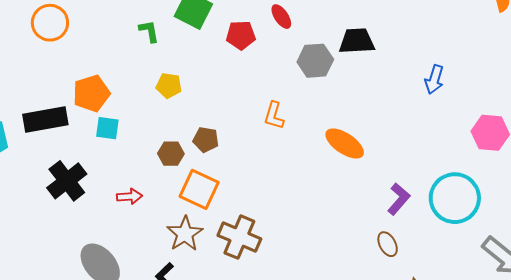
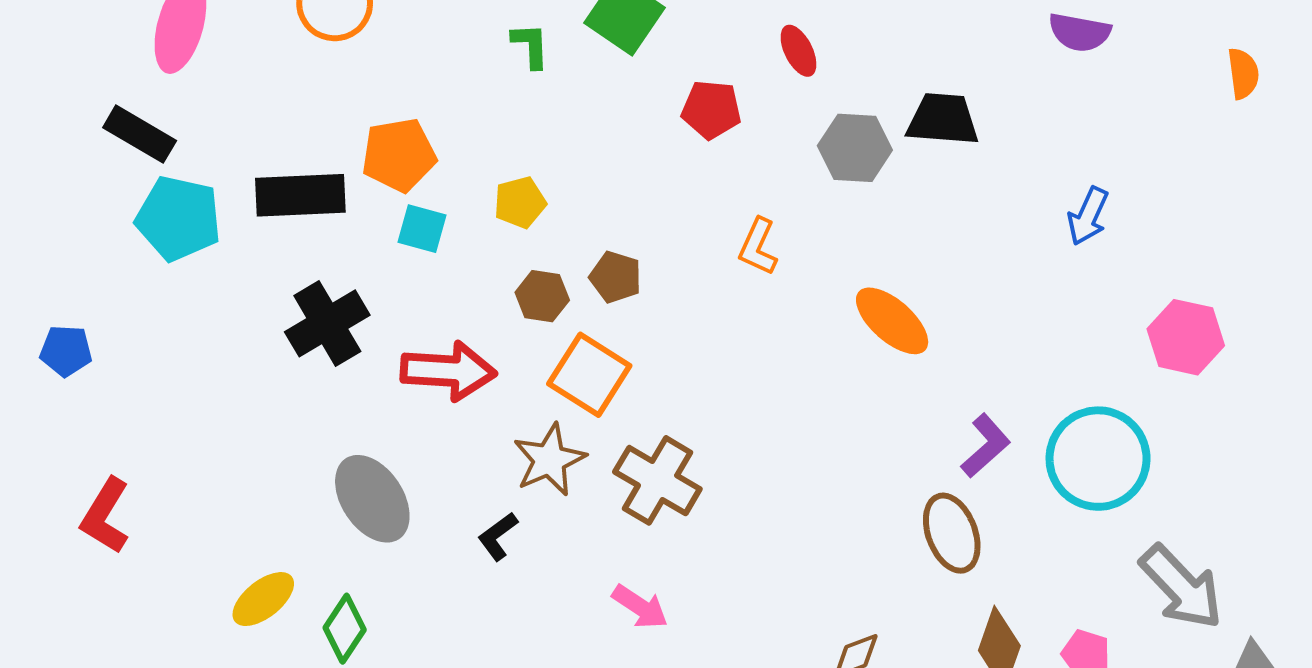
red pentagon: (241, 35) -> (711, 110), moved
yellow pentagon: (169, 86) -> (520, 202), moved, turned -30
red arrow: (129, 196) -> (448, 371), size x1.8
brown ellipse: (388, 244) -> (952, 533), size x1.5

